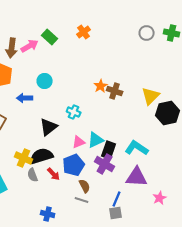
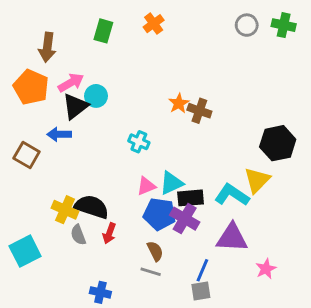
green rectangle: (50, 37) -> (103, 31), turned 63
pink arrow: (30, 46) -> (71, 83), moved
yellow triangle: (151, 96) -> (257, 180), moved
blue arrow: (25, 98) -> (59, 134), moved
black triangle: (49, 127) -> (75, 106), moved
black rectangle: (109, 150) -> (191, 198), turned 66
black semicircle: (42, 156) -> (92, 207), turned 35
blue pentagon: (74, 165) -> (160, 214), moved, turned 30
red arrow: (54, 174) -> (109, 233), turned 64

